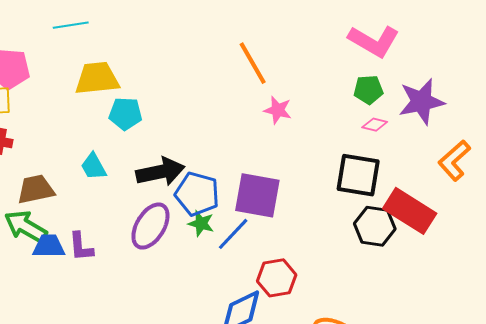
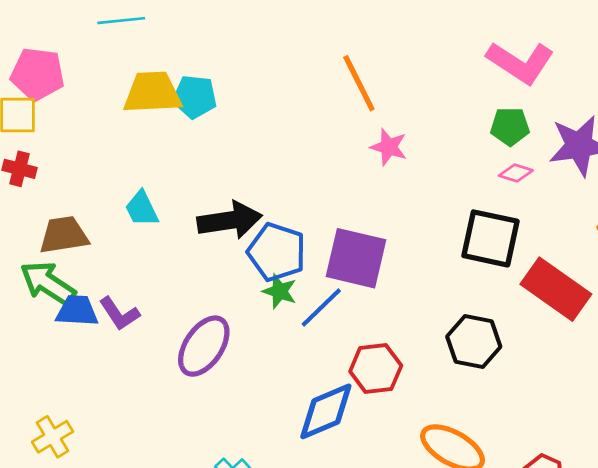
cyan pentagon: (125, 114) -> (195, 97), moved
purple ellipse: (150, 226) -> (204, 346), moved
black hexagon: (375, 226) -> (474, 342), moved
purple L-shape: (81, 247) -> (119, 314), turned -32

